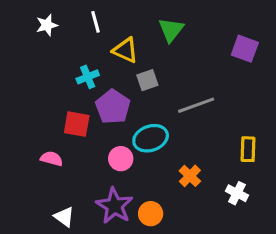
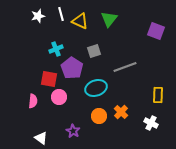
white star: (47, 25) -> (38, 16), moved
yellow triangle: (125, 50) -> (80, 21), moved
pink semicircle: (52, 159) -> (33, 101), turned 80
pink circle: (121, 159) -> (59, 97), moved
purple star: (114, 206) -> (73, 131), size x0.6
orange circle: (151, 214) -> (99, 116), moved

